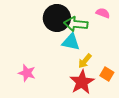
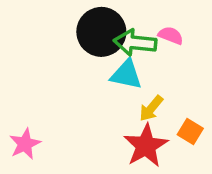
pink semicircle: (103, 13) -> (171, 35), moved
pink star: (27, 73) -> (25, 144), moved, turned 30

